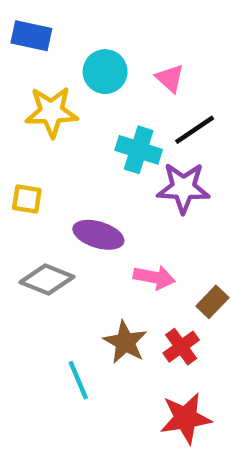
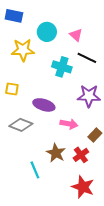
black line: (195, 130) -> (87, 58), turned 60
purple star: (183, 188) -> (89, 96), moved
red star: (186, 418) -> (83, 187), turned 30

